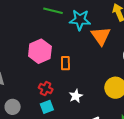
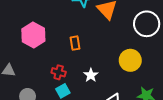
pink hexagon: (40, 51) -> (33, 35), moved

